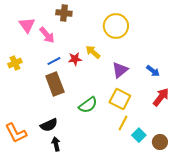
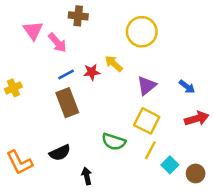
yellow cross: (15, 63) -> (13, 88), moved
red arrow: (161, 97) -> (197, 118), turned 36
green semicircle: (88, 105) -> (114, 142), moved, turned 54
black arrow: (56, 144) -> (87, 176), moved

